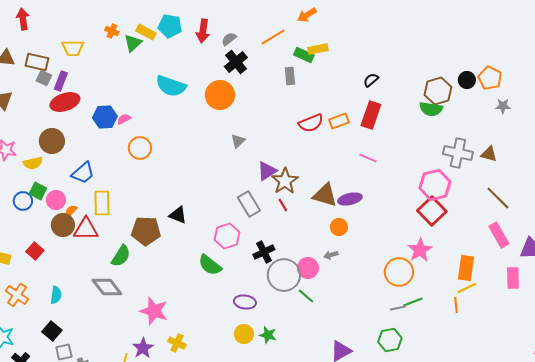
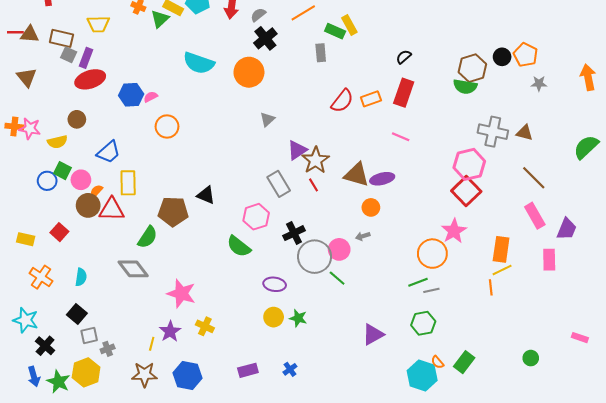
yellow rectangle: (318, 49) -> (349, 25), turned 72
red semicircle: (311, 123) -> (342, 101), turned -30
brown circle: (52, 141) -> (77, 119), size x0.7
green line: (413, 302) -> (418, 282), moved

